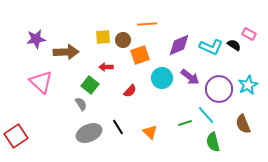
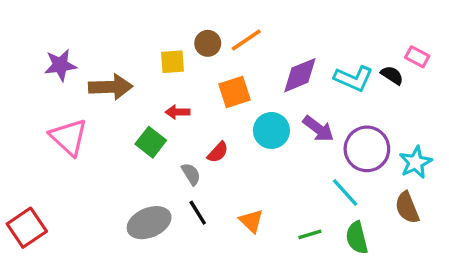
orange line: (147, 24) -> (246, 40), turned -30
brown circle: (123, 40) -> (208, 43), moved
cyan star: (248, 85) -> (416, 162), moved
gray semicircle: (81, 104) -> (191, 174), moved
green line: (185, 123) -> (310, 234), moved

